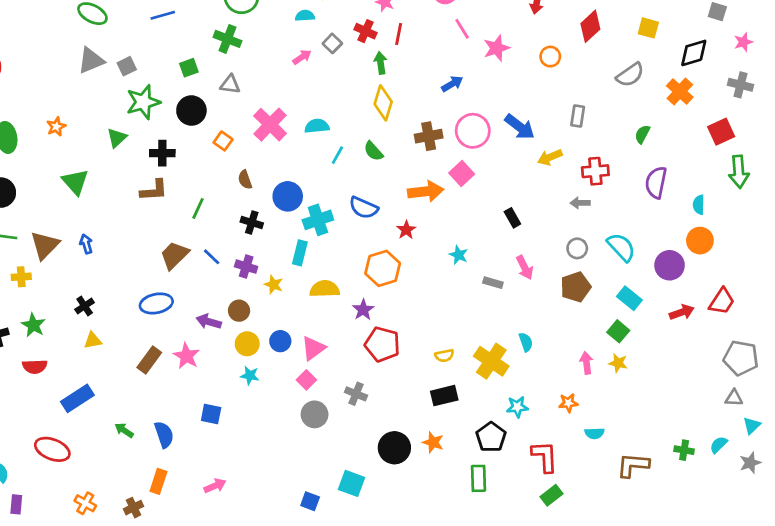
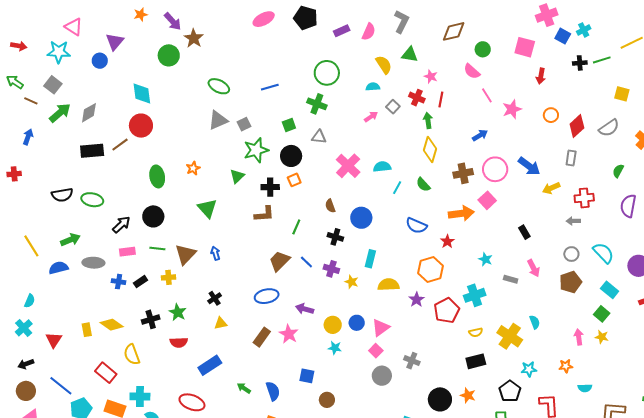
red diamond: (590, 26) -> (577, 126), moved
orange square: (223, 141) -> (294, 180), moved, turned 32
cyan cross: (318, 220) -> (475, 295), moved
brown circle: (239, 311) -> (327, 400), moved
red pentagon: (382, 344) -> (447, 310), moved, turned 30

